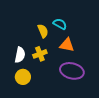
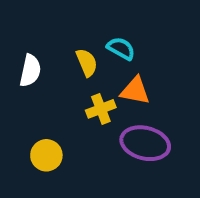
yellow cross: (40, 54) -> (101, 109), moved
white semicircle: (20, 55) -> (30, 71), moved

